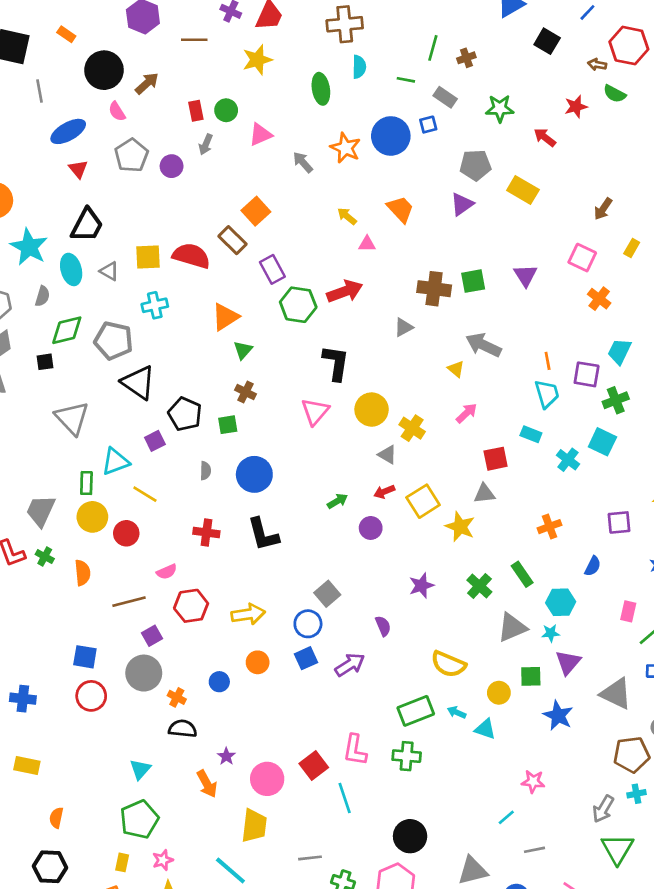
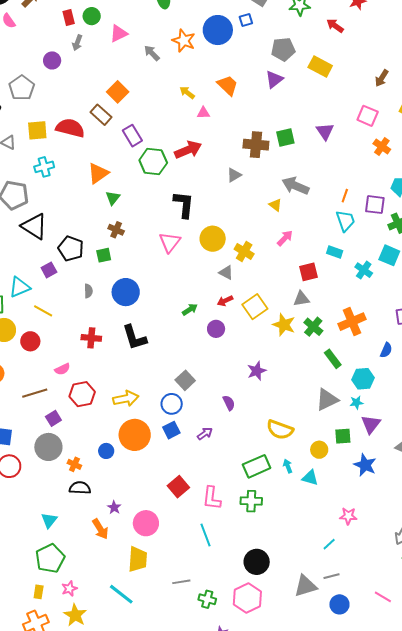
gray pentagon: (131, 155) -> (22, 88), moved
orange line: (548, 361) -> (345, 196), turned 32
orange cross: (550, 527) -> (352, 322), size x1.5
green cross: (479, 586) -> (313, 327), moved
orange circle: (258, 662) -> (135, 435), size x1.8
purple arrow: (350, 665) -> (205, 434), size x0.7
cyan arrow: (457, 712) -> (288, 466), turned 48
red square: (314, 766) -> (178, 487), moved
gray line: (535, 850) -> (331, 576), moved

